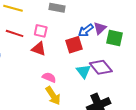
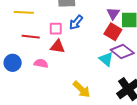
blue arrow: (86, 30) -> (76, 22), moved
red square: (74, 45) -> (113, 32), moved, turned -30
pink semicircle: (49, 77) -> (41, 63), moved

